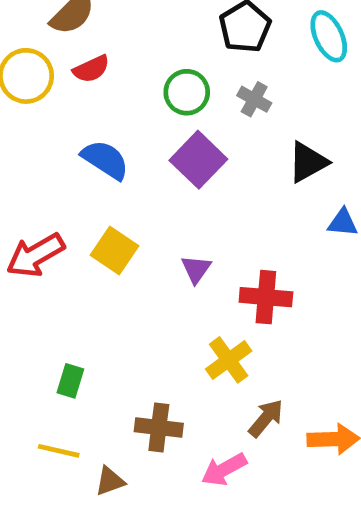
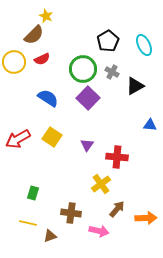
green circle: (187, 92) -> (83, 69), size x1.4
black triangle: (308, 162) -> (135, 86), moved
pink arrow: (224, 469) -> (99, 231), turned -138

